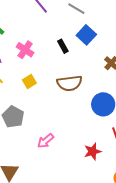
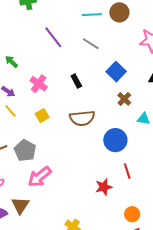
blue square: (86, 35) -> (116, 72), moved
pink arrow: (45, 141) -> (39, 177), moved, size x1.4

